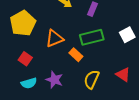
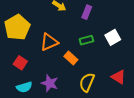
white square: (127, 35) -> (113, 37), moved
green rectangle: (92, 37) -> (86, 40), size x0.6

